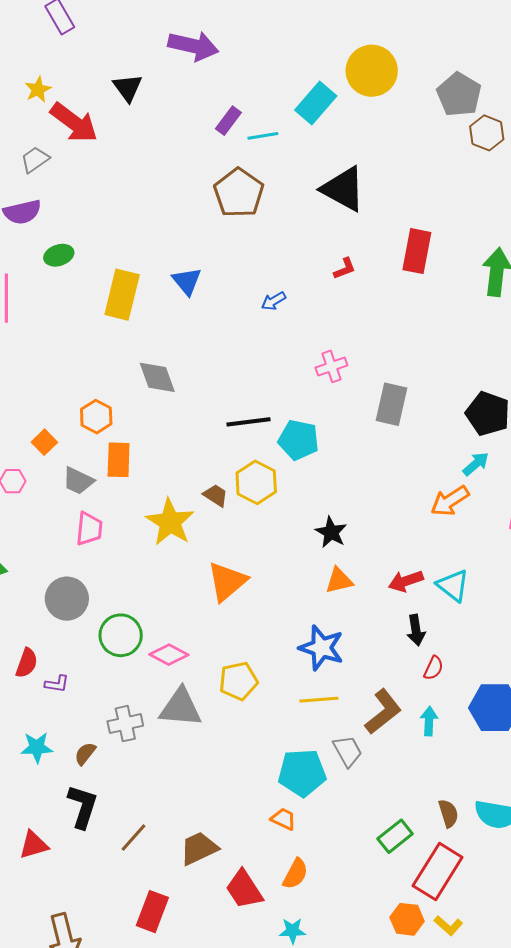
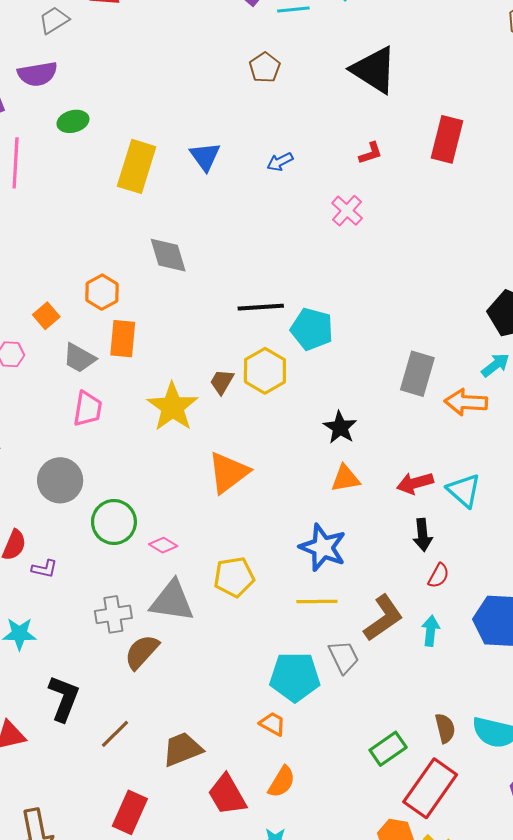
brown pentagon: (239, 193) -> (265, 68), size x0.6
blue arrow: (274, 301) -> (280, 162), moved
pink cross: (331, 366) -> (347, 211), moved, turned -32
gray rectangle: (391, 404) -> (417, 374), moved
brown trapezoid: (216, 495) -> (222, 382), turned -96
orange arrow: (450, 501) -> (466, 402), turned 33
pink diamond: (169, 655) -> (163, 545), size x0.7
brown semicircle: (85, 754) -> (142, 652), moved, size x1.5

